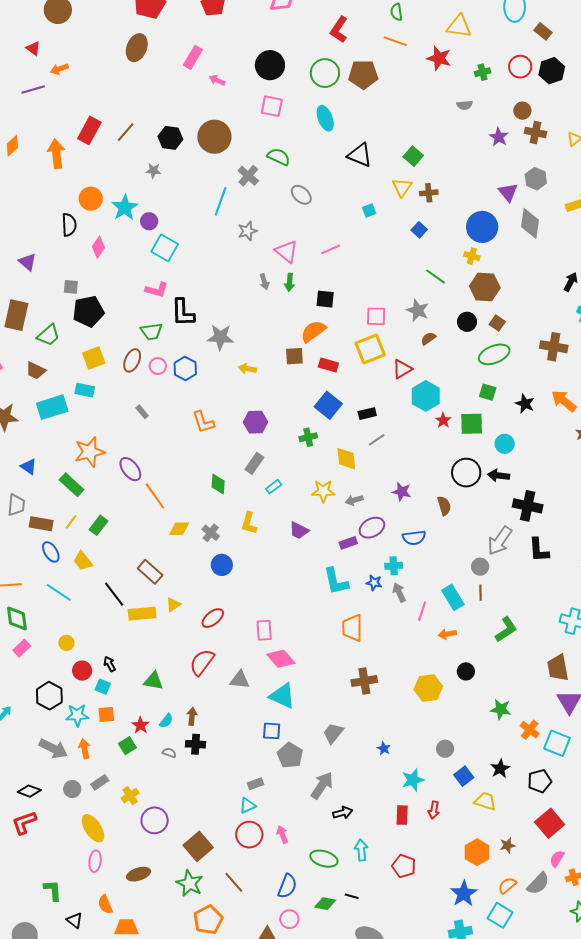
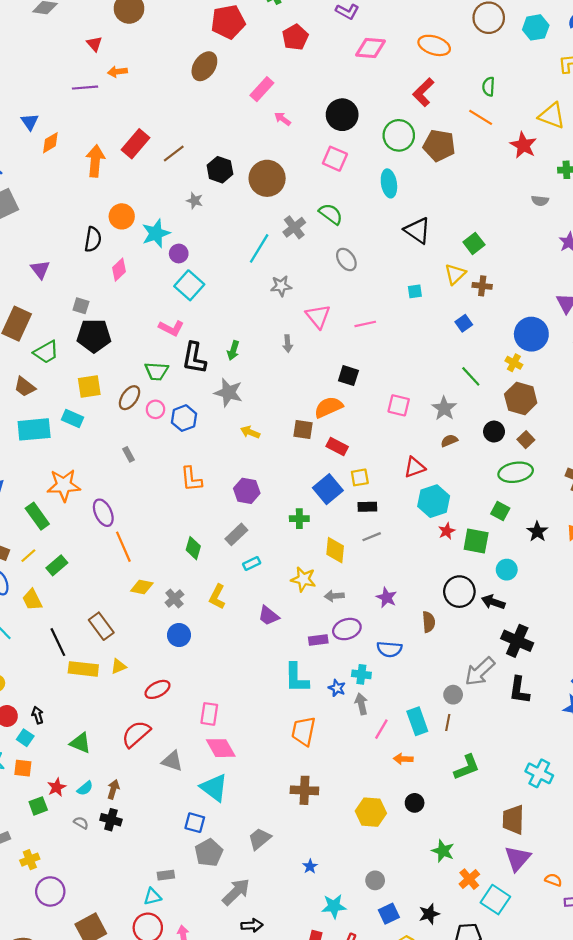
green arrow: (289, 282) -> (233, 350), moved
yellow square: (370, 349) -> (360, 477), moved, size x0.6

